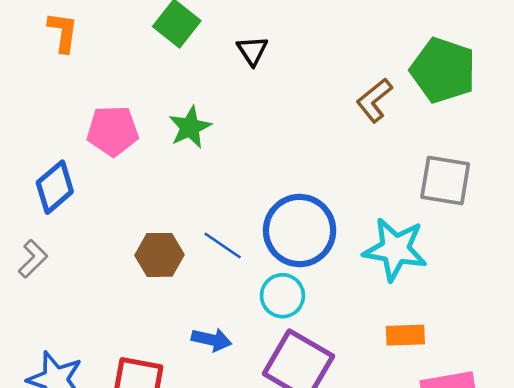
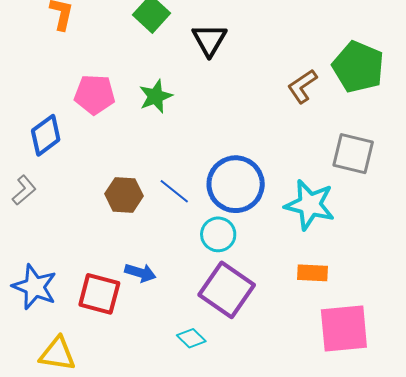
black triangle: (252, 51) -> (209, 40), size x1.4
blue arrow: (211, 340) -> (140, 273), moved

